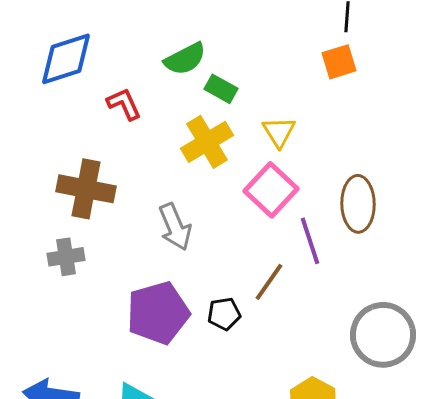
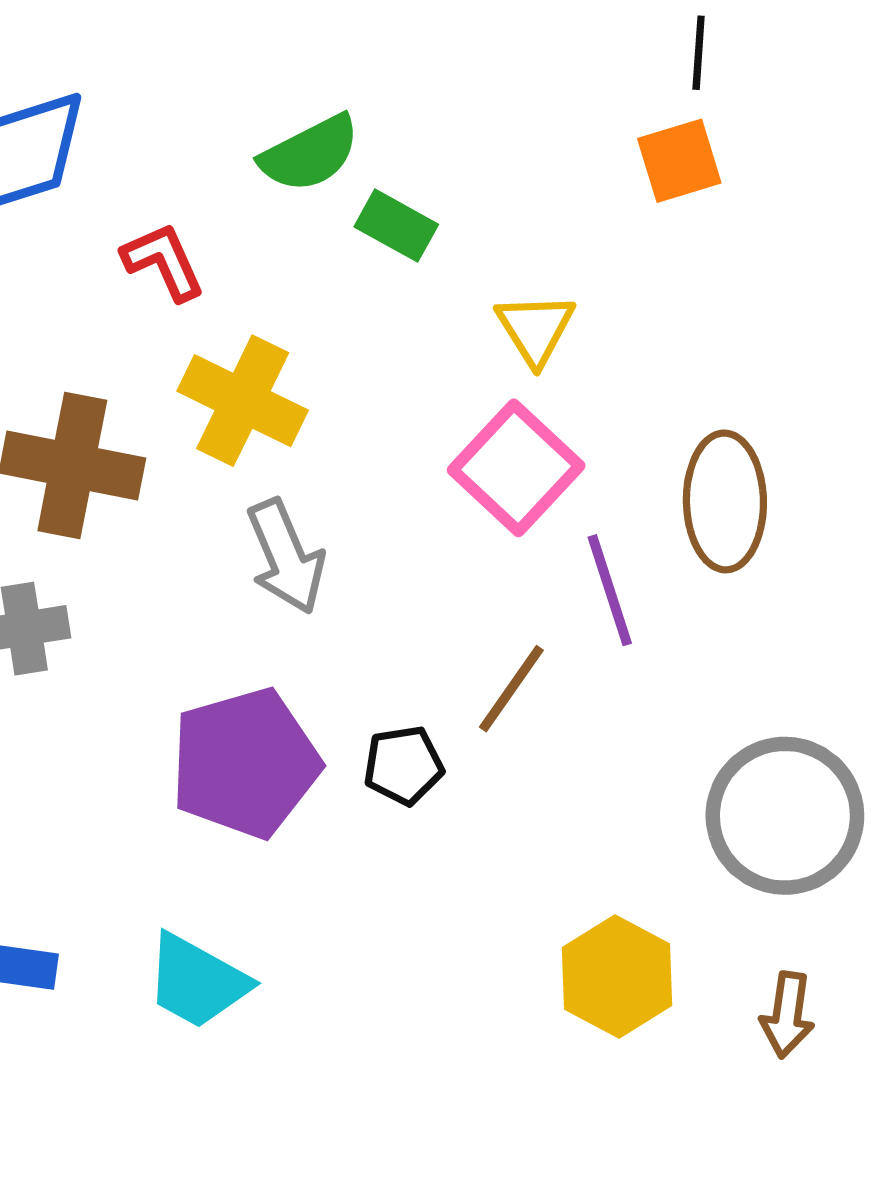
yellow cross: (207, 142) -> (243, 401), moved, turned -33

